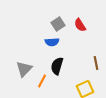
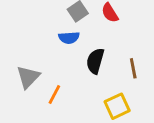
black semicircle: (57, 66) -> (95, 61), moved

